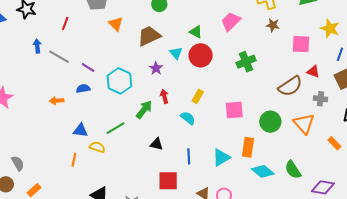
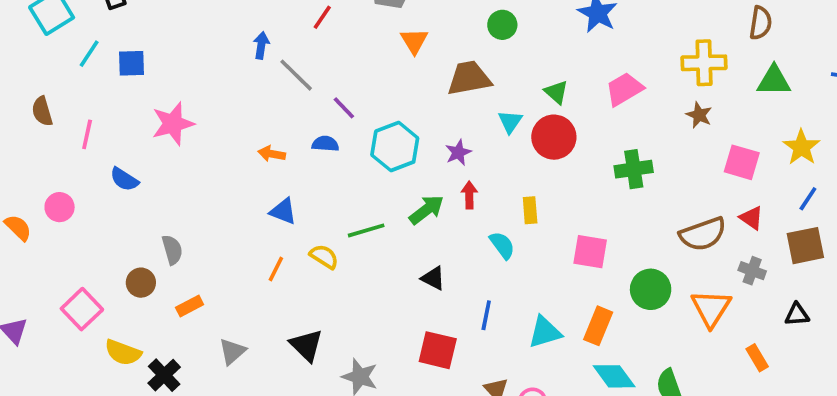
purple star: (156, 68) -> (458, 153), moved
yellow rectangle: (198, 96) -> (530, 210), turned -48
blue triangle: (81, 130) -> (283, 211), moved

